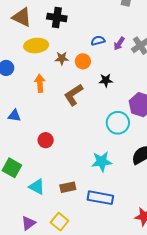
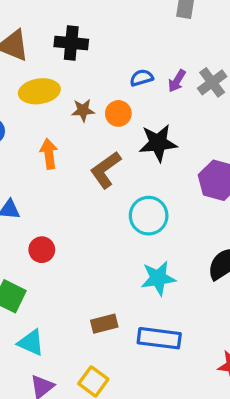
black star: (106, 80) -> (158, 143), size x1.6
cyan circle: (118, 123) -> (149, 216), moved
red circle: (46, 140) -> (42, 250), moved
cyan triangle: (37, 187) -> (31, 343), moved

